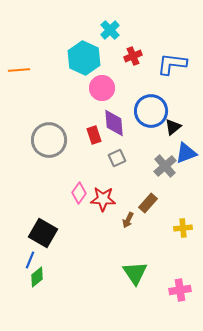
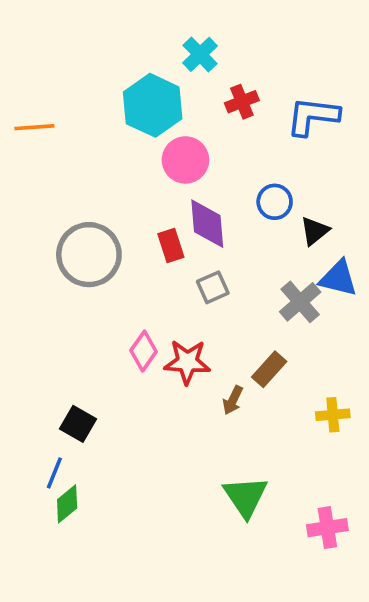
blue circle: (151, 111) -> (275, 202), size x0.6
blue triangle: (186, 153) -> (338, 278), turned 35
black square: (43, 233) -> (78, 424), size x0.7

